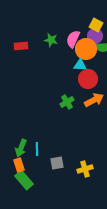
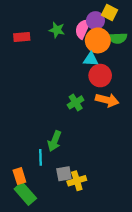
purple circle: (95, 36) -> (95, 21), moved
orange arrow: (94, 100) -> (107, 100), turned 42
green arrow: (21, 148) -> (55, 141), moved
yellow cross: (85, 169) -> (77, 181), moved

